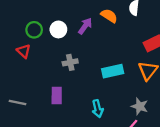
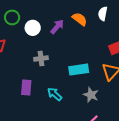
green circle: (34, 30) -> (12, 17), moved
gray star: (140, 106) -> (91, 95), moved
cyan arrow: (98, 109) -> (55, 94), moved, turned 140

